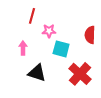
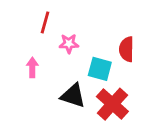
cyan square: (61, 49) -> (100, 69), moved
black triangle: (37, 73) -> (73, 96), moved

